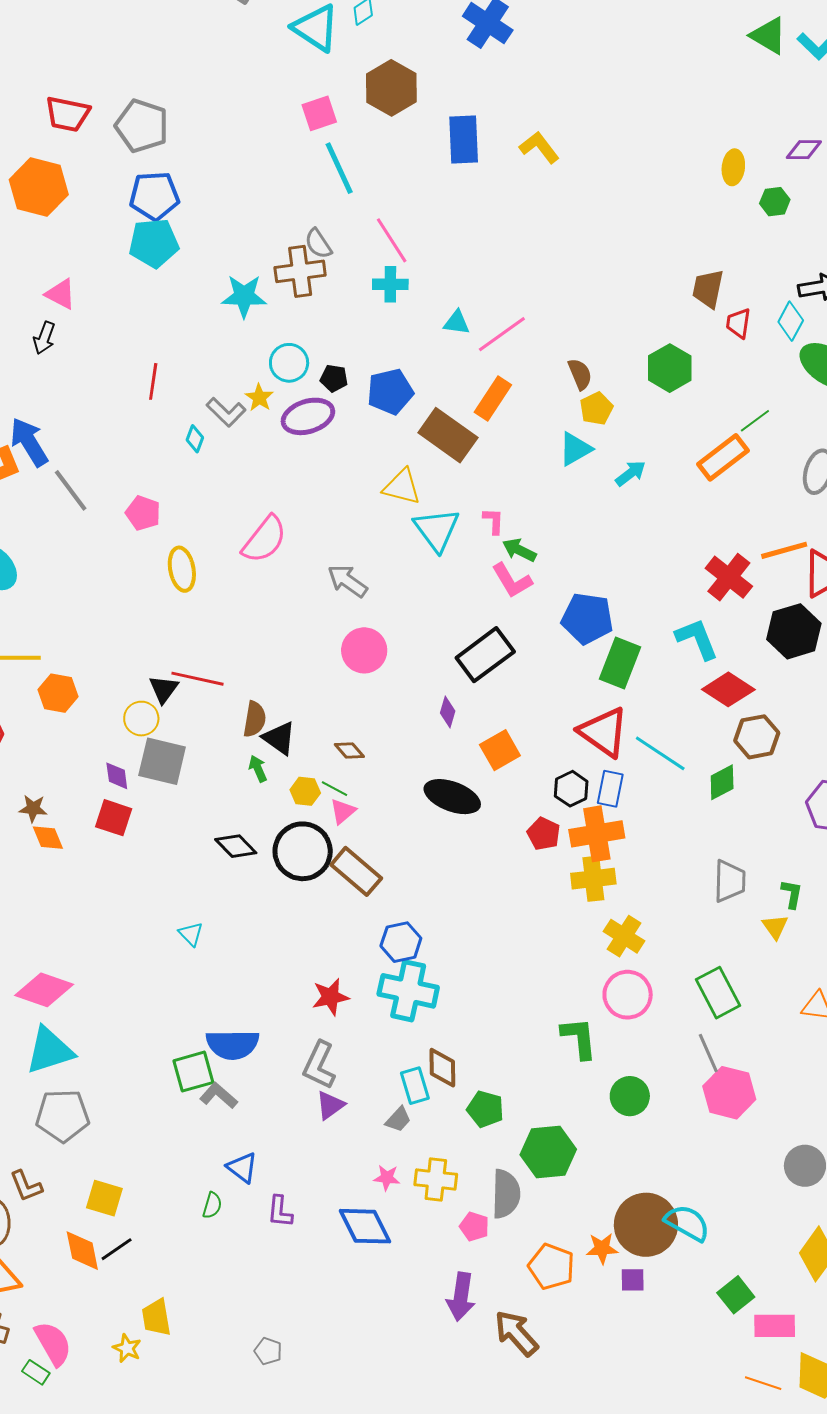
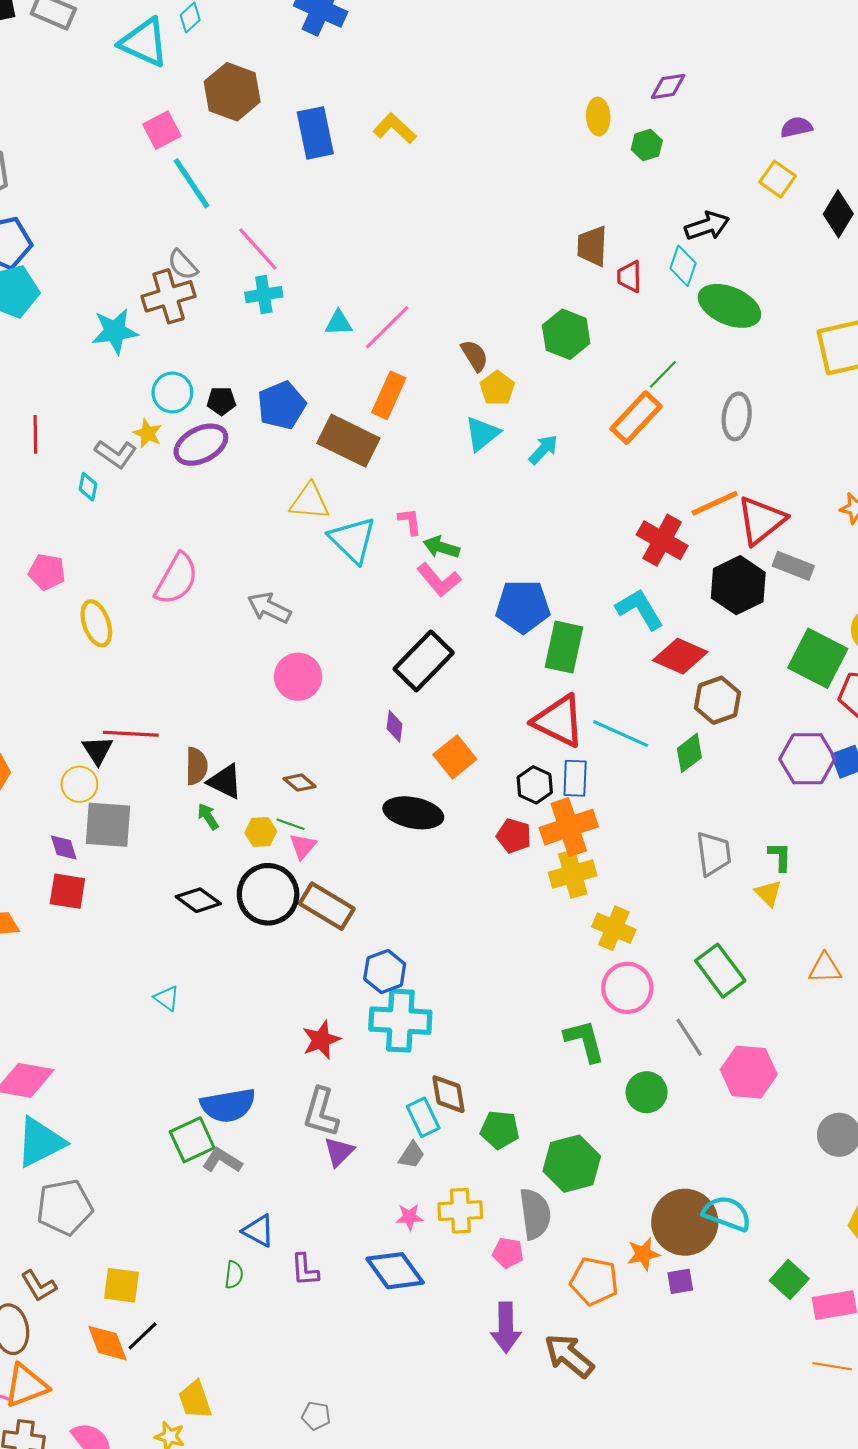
gray line: (708, 1053) -> (689, 1037), moved

